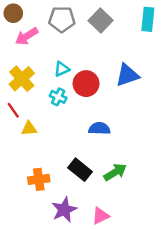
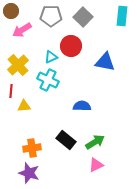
blue triangle: (127, 75) -> (105, 62), turned 30
red circle: (86, 84) -> (71, 46), moved
cyan cross: (58, 97) -> (48, 80), size x1.5
red line: (13, 110) -> (11, 91), turned 40
purple star: (64, 210) -> (29, 173), moved, turned -30
pink triangle: (101, 216) -> (96, 165), moved

